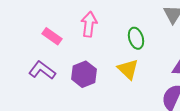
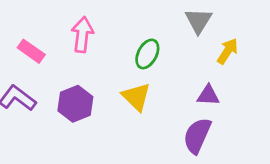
green ellipse: (136, 38) -> (147, 54), turned 45

